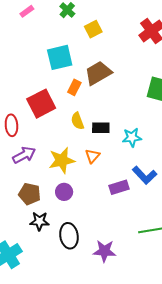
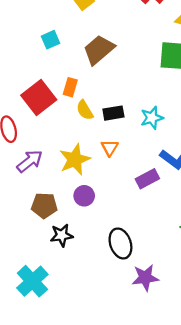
cyan square: (60, 57) -> (51, 40), size x0.6
orange rectangle: (74, 87) -> (70, 87), moved
black ellipse: (69, 236) -> (120, 243), moved
purple star: (104, 251) -> (145, 278), moved

